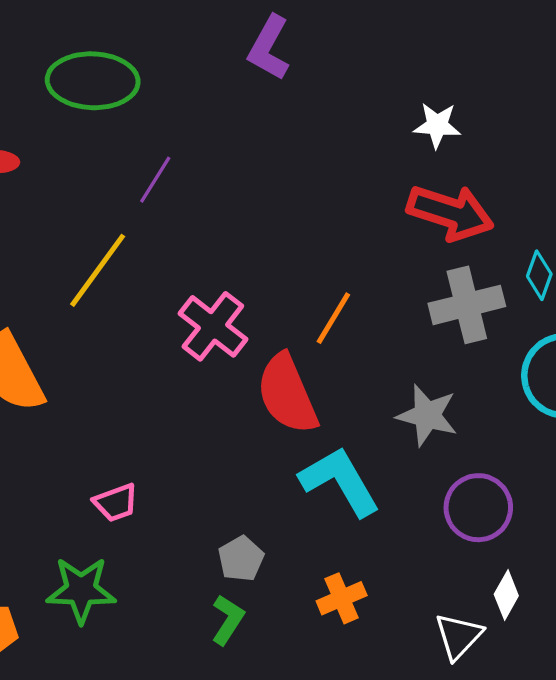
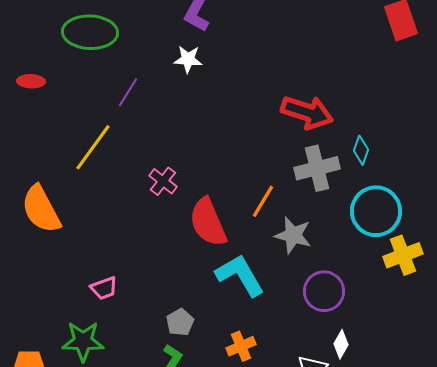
white star: (437, 125) -> (188, 59), moved
orange line: (333, 318) -> (263, 201), moved
pink cross: (213, 326) -> (163, 181), size x0.7

